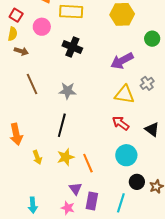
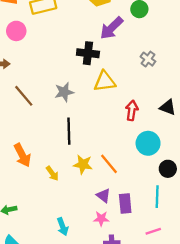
black cross: (72, 47) -> (88, 53), moved
purple arrow: (122, 61) -> (111, 28), moved
yellow triangle: (124, 94) -> (105, 81), moved
red arrow: (121, 123) -> (132, 110), turned 78
yellow star: (66, 157) -> (83, 164), turned -30

